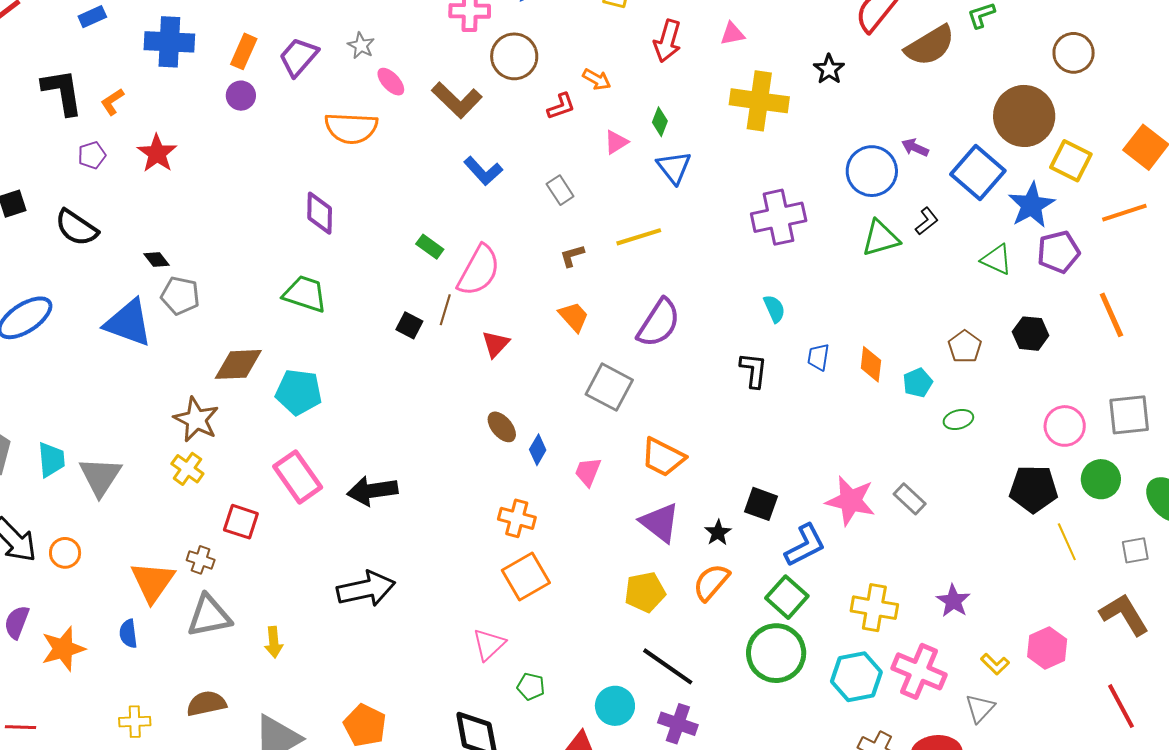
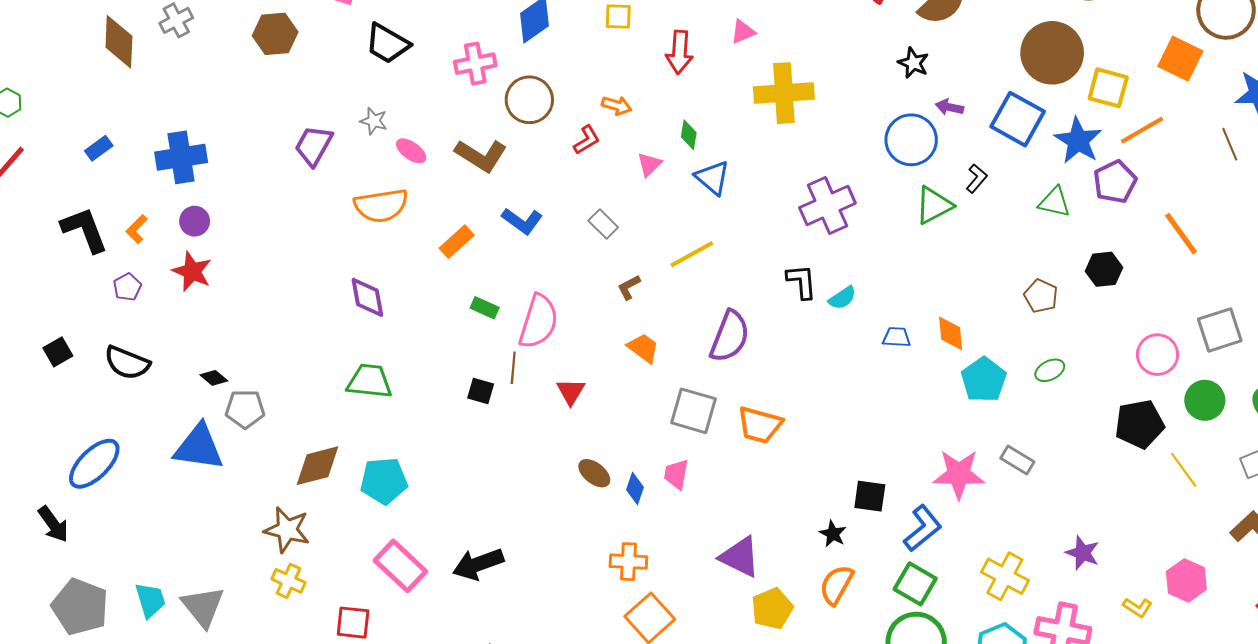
orange rectangle: (244, 51) -> (457, 242), moved, turned 36
black star: (829, 69) -> (913, 63), moved
purple circle: (241, 96) -> (195, 221), moved
orange line: (1124, 213) -> (1142, 130), moved
cyan semicircle: (774, 309) -> (842, 298), turned 92
blue trapezoid: (818, 357) -> (897, 337), turned 96
black L-shape: (754, 370) -> (802, 282), moved
cyan pentagon: (918, 383) -> (984, 380), moved, size x1.5
orange trapezoid: (663, 457) -> (760, 425), moved
pink trapezoid: (588, 472) -> (676, 474), moved
purple triangle: (660, 523) -> (740, 557), moved
yellow cross: (874, 608) -> (1005, 576), turned 30

